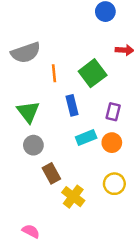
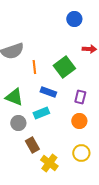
blue rectangle: (72, 105) -> (48, 92), turned -56
green triangle: (28, 112) -> (14, 97), turned -30
cyan rectangle: (86, 137) -> (41, 113), moved

